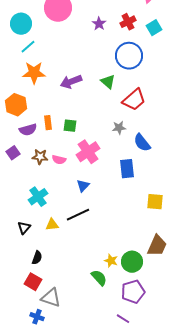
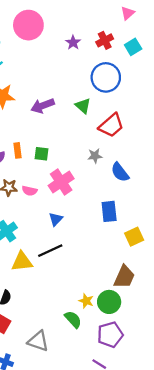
blue rectangle: (127, 169) -> (109, 211), moved
yellow square: (155, 202) -> (134, 237), turned -30
yellow triangle: (52, 225) -> (22, 262), size x1.5
brown trapezoid: (157, 246) -> (124, 277), moved
gray triangle: (51, 298) -> (38, 341), moved

